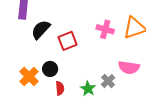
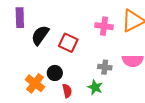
red square: (68, 41) -> (68, 43), turned -36
gray cross: (108, 81) -> (105, 67), moved, turned -32

